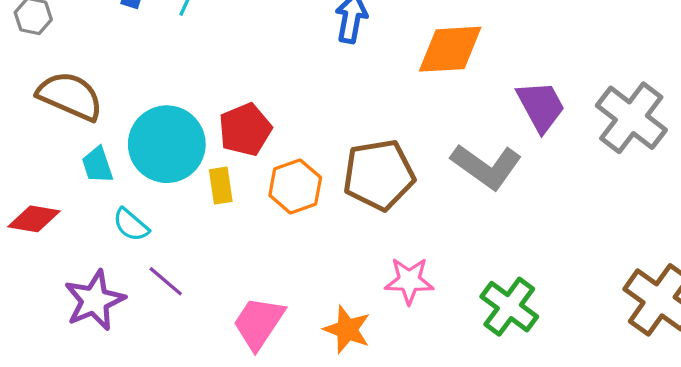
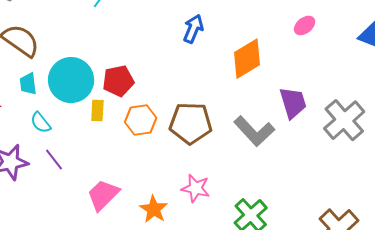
orange diamond: (450, 49) -> (247, 59), turned -39

